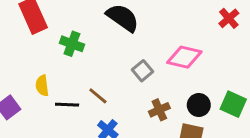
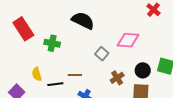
brown line: (98, 96) -> (75, 75), turned -32

